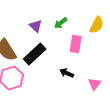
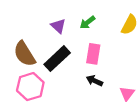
pink rectangle: (76, 44) -> (93, 54), moved

